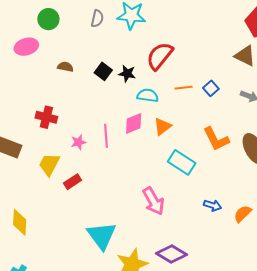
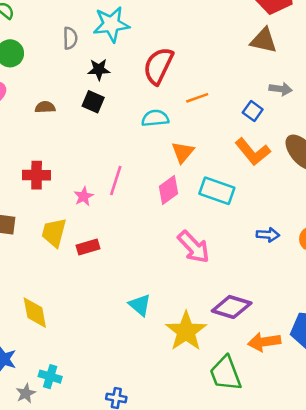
black star: (127, 74) -> (99, 70), moved
blue square: (211, 88) -> (253, 111), moved
pink diamond: (134, 123) -> (168, 190), moved
pink line: (106, 136) -> (116, 180), turned 35
red rectangle: (73, 182) -> (88, 247), turned 30
cyan triangle: (102, 236) -> (140, 305), size x0.6

